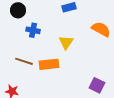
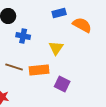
orange semicircle: (101, 29) -> (82, 25), moved
purple square: (97, 85) -> (62, 84), moved

